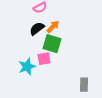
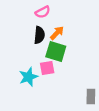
black semicircle: (37, 29) -> (39, 35), turned 133

